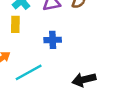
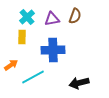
blue cross: (53, 40) -> (53, 50), size x1.6

